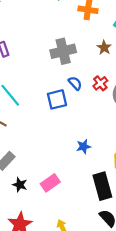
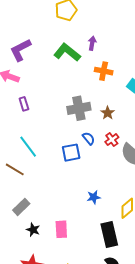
brown star: (104, 48) -> (108, 113), moved
pink rectangle: (50, 183) -> (61, 229), turned -60

